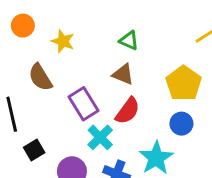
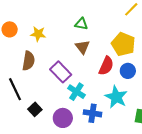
brown triangle: (123, 74) -> (82, 47), turned 42
brown semicircle: (40, 77) -> (28, 61), turned -126
red semicircle: (128, 111) -> (106, 66), moved

